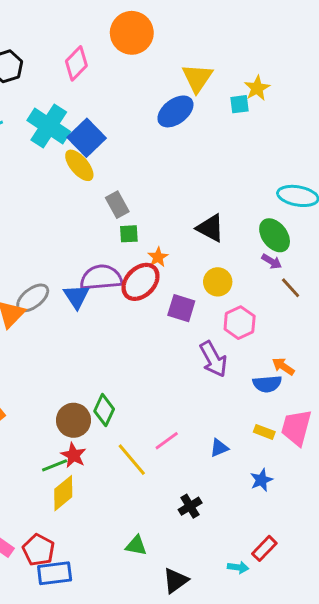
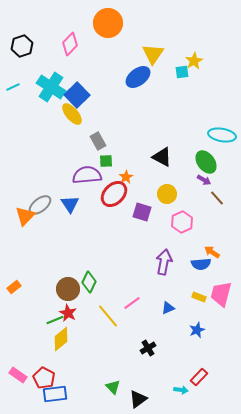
purple semicircle: (101, 278) -> (87, 175), moved
purple arrow: (213, 359) -> (164, 262), moved, turned -140
green triangle: (136, 546) -> (113, 387), moved, turned 35

